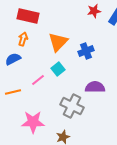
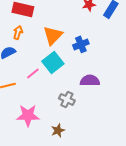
cyan square: (58, 69) -> (53, 62), size x1.5
gray cross: (72, 106) -> (67, 99), size x0.7

